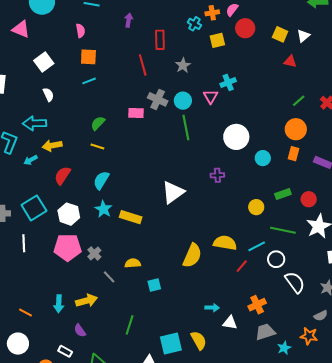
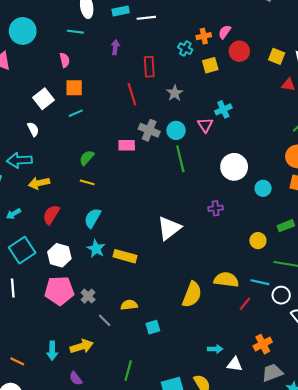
white square: (44, 62) -> (44, 99), moved
cyan arrow: (31, 160) -> (13, 214), moved
cyan line: (257, 246) -> (260, 282), turned 42

